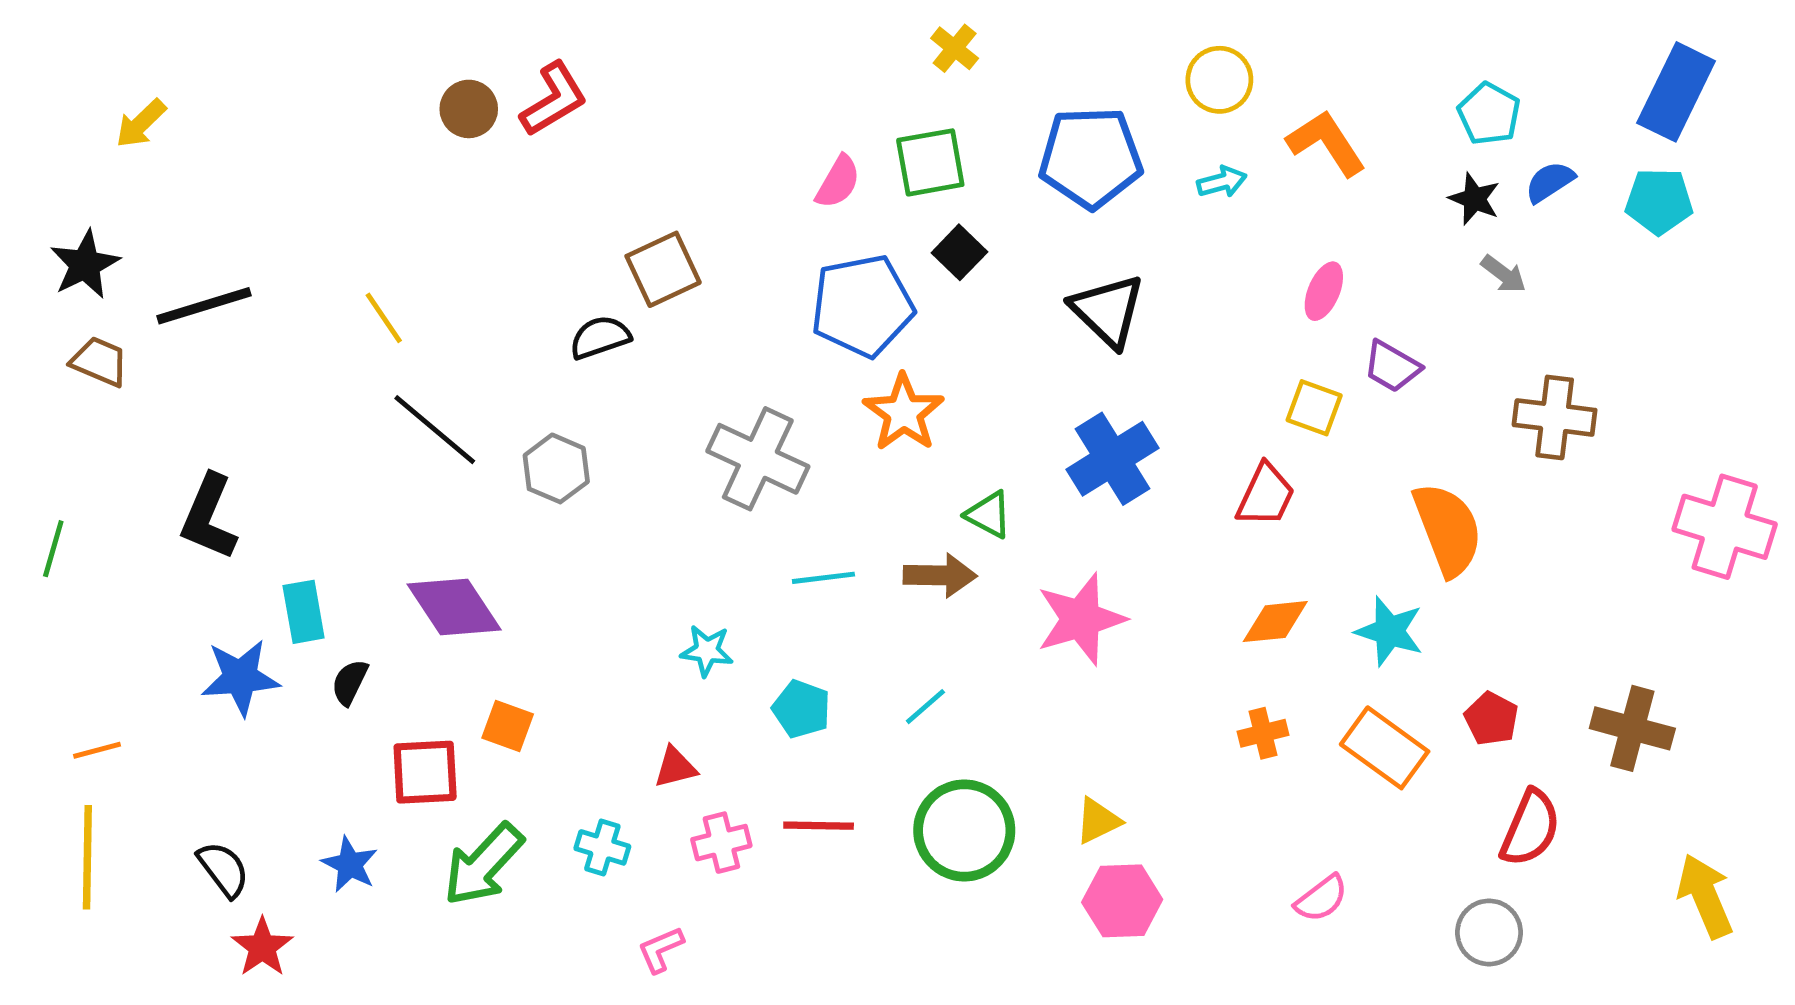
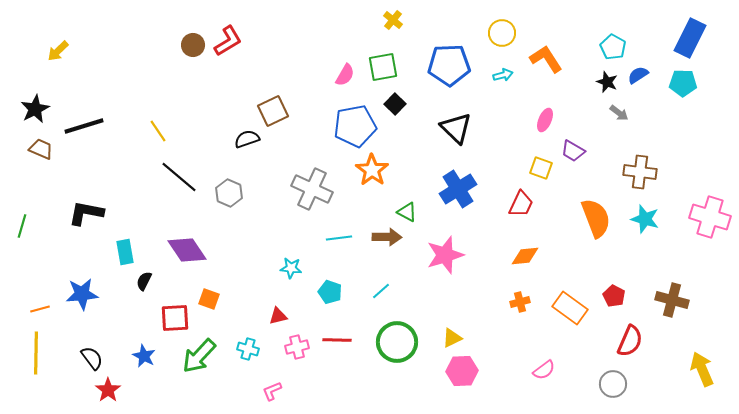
black L-shape: (209, 517) -> (86, 213), turned 78
cyan star: (1389, 631) -> (645, 219), moved
blue star: (240, 677) -> (82, 294), moved

